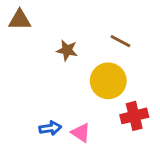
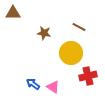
blue arrow: (50, 128) -> (33, 84), turned -136

